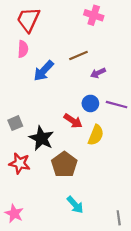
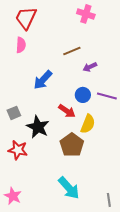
blue arrow: (44, 71) -> (43, 80), moved
brown pentagon: (64, 164) -> (72, 145), moved
cyan arrow: (75, 205) -> (69, 188), size x1.4

